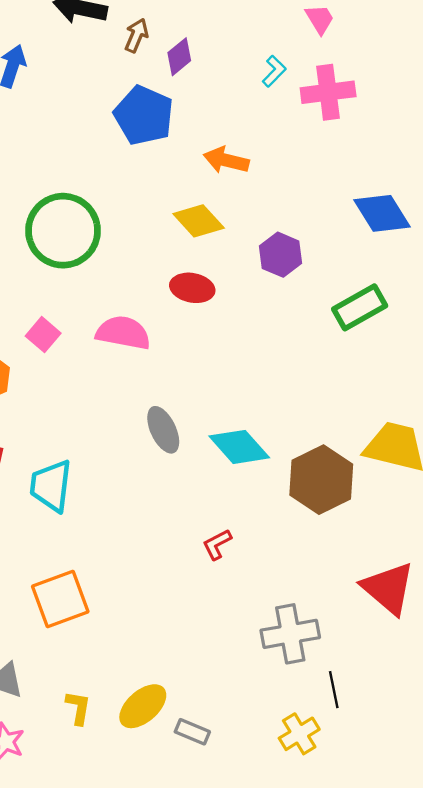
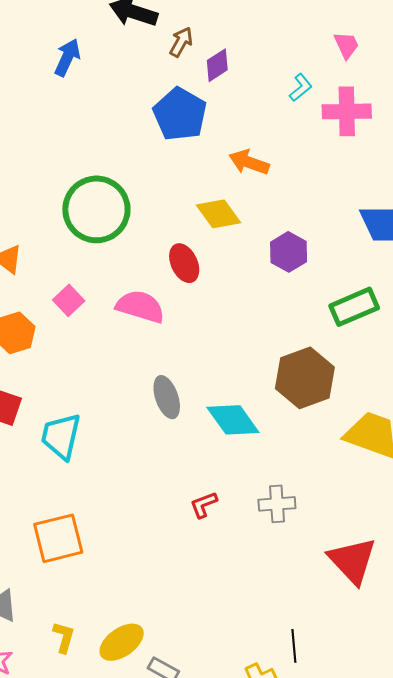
red ellipse: (192, 288) -> (184, 263), moved, turned 48
brown hexagon: (321, 480) -> (305, 378), moved
gray cross: (290, 634) -> (277, 504), moved, size x0.7

